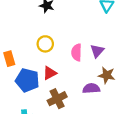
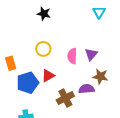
blue pentagon: (27, 80) -> (28, 83), turned -30
brown cross: (57, 99) -> (65, 98), moved

